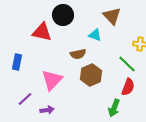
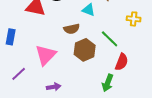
green line: (127, 64) -> (110, 39), moved
purple arrow: (47, 110) -> (54, 87), moved

